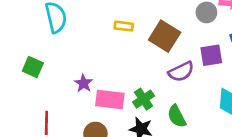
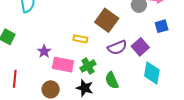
yellow rectangle: (124, 26) -> (80, 39), moved
purple square: (211, 55) -> (140, 47), moved, turned -36

